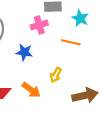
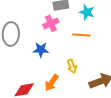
yellow arrow: (56, 75) -> (72, 66), turned -40
orange arrow: (31, 90) -> (52, 83), turned 96

